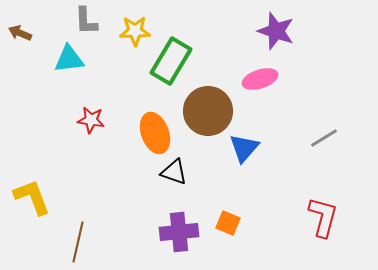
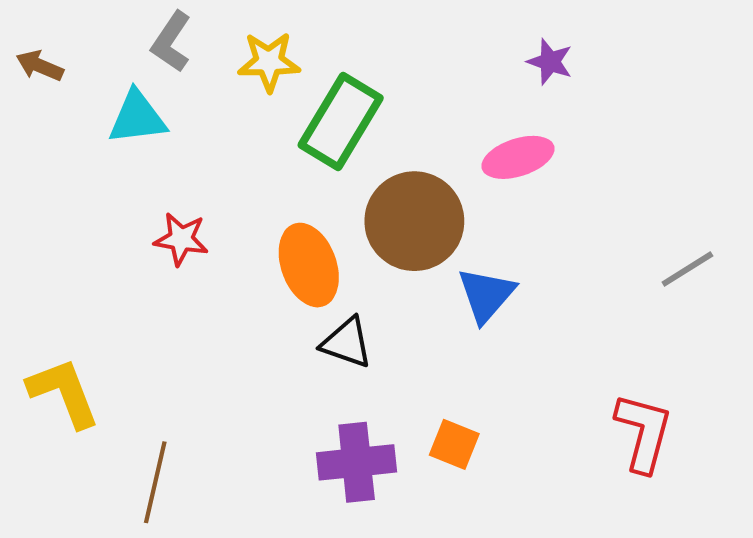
gray L-shape: (86, 21) -> (171, 42), turned 36
purple star: (276, 31) -> (550, 62), size x0.6
gray line: (324, 138) -> (687, 269), moved

